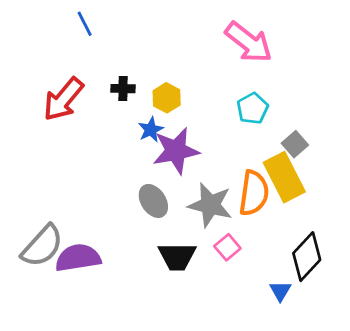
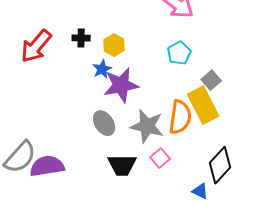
blue triangle: (280, 291) -> (200, 191), turned -36

